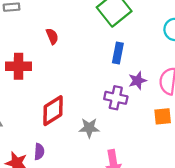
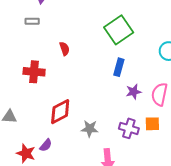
purple cross: (116, 98) -> (129, 128), moved
purple semicircle: (39, 152) -> (46, 145), turned 32

